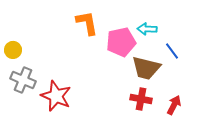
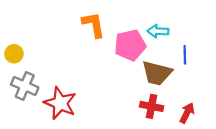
blue line: (172, 51) -> (185, 55), turned 36

